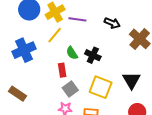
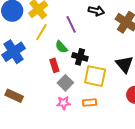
purple line: (77, 19) -> (71, 24), moved, turned 66
black cross: (93, 55) -> (80, 57), moved

